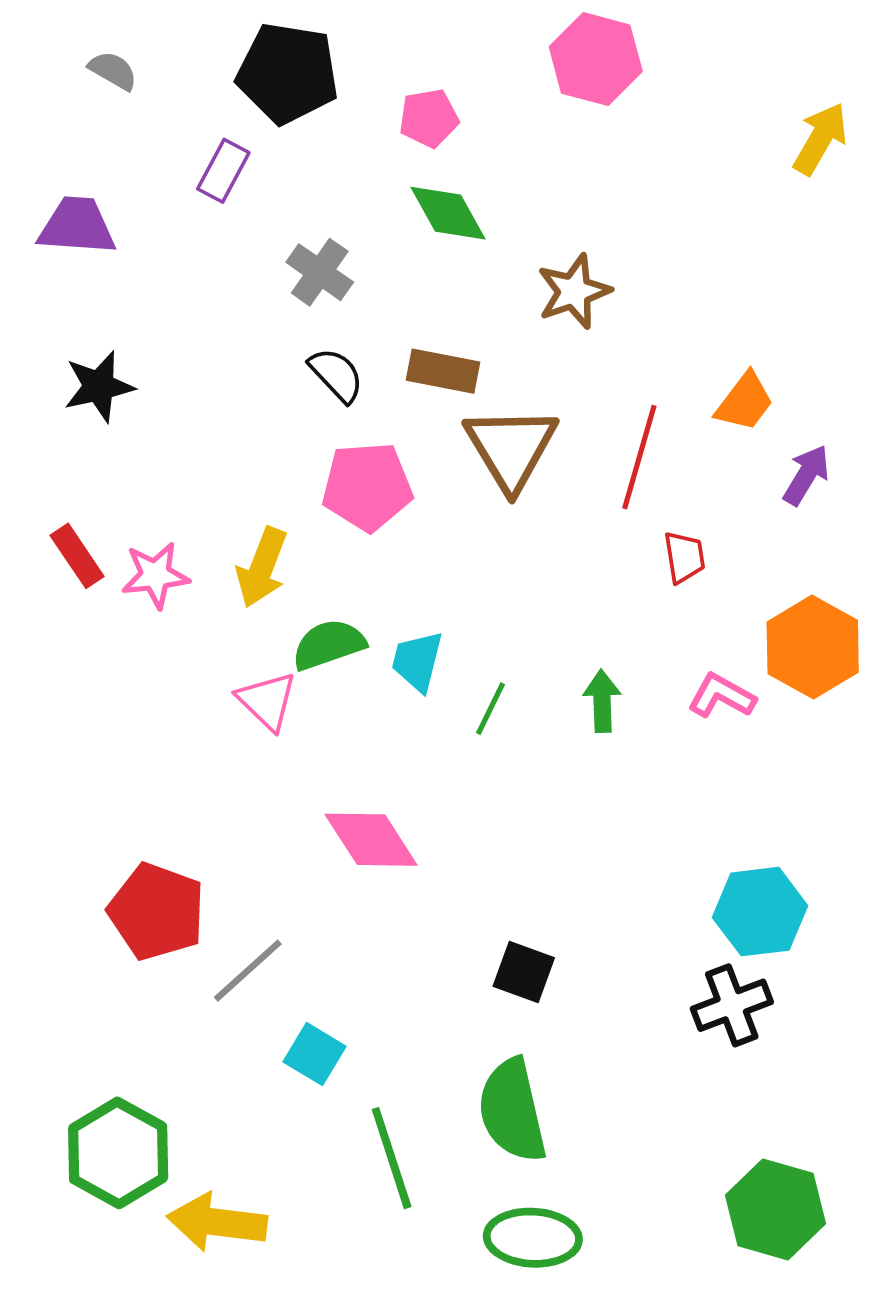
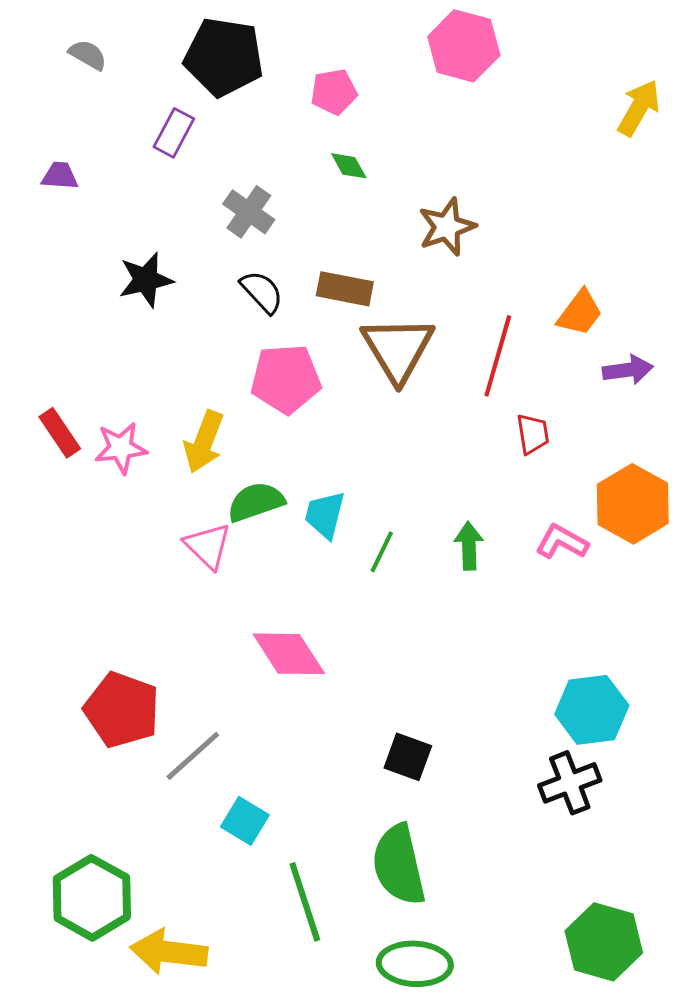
green diamond: (448, 213) -> (349, 166), size x0.6
purple trapezoid: (77, 226) -> (60, 176), size x0.6
black star: (99, 386) -> (146, 280), moved
purple arrow: (806, 475) -> (628, 370), turned 51

